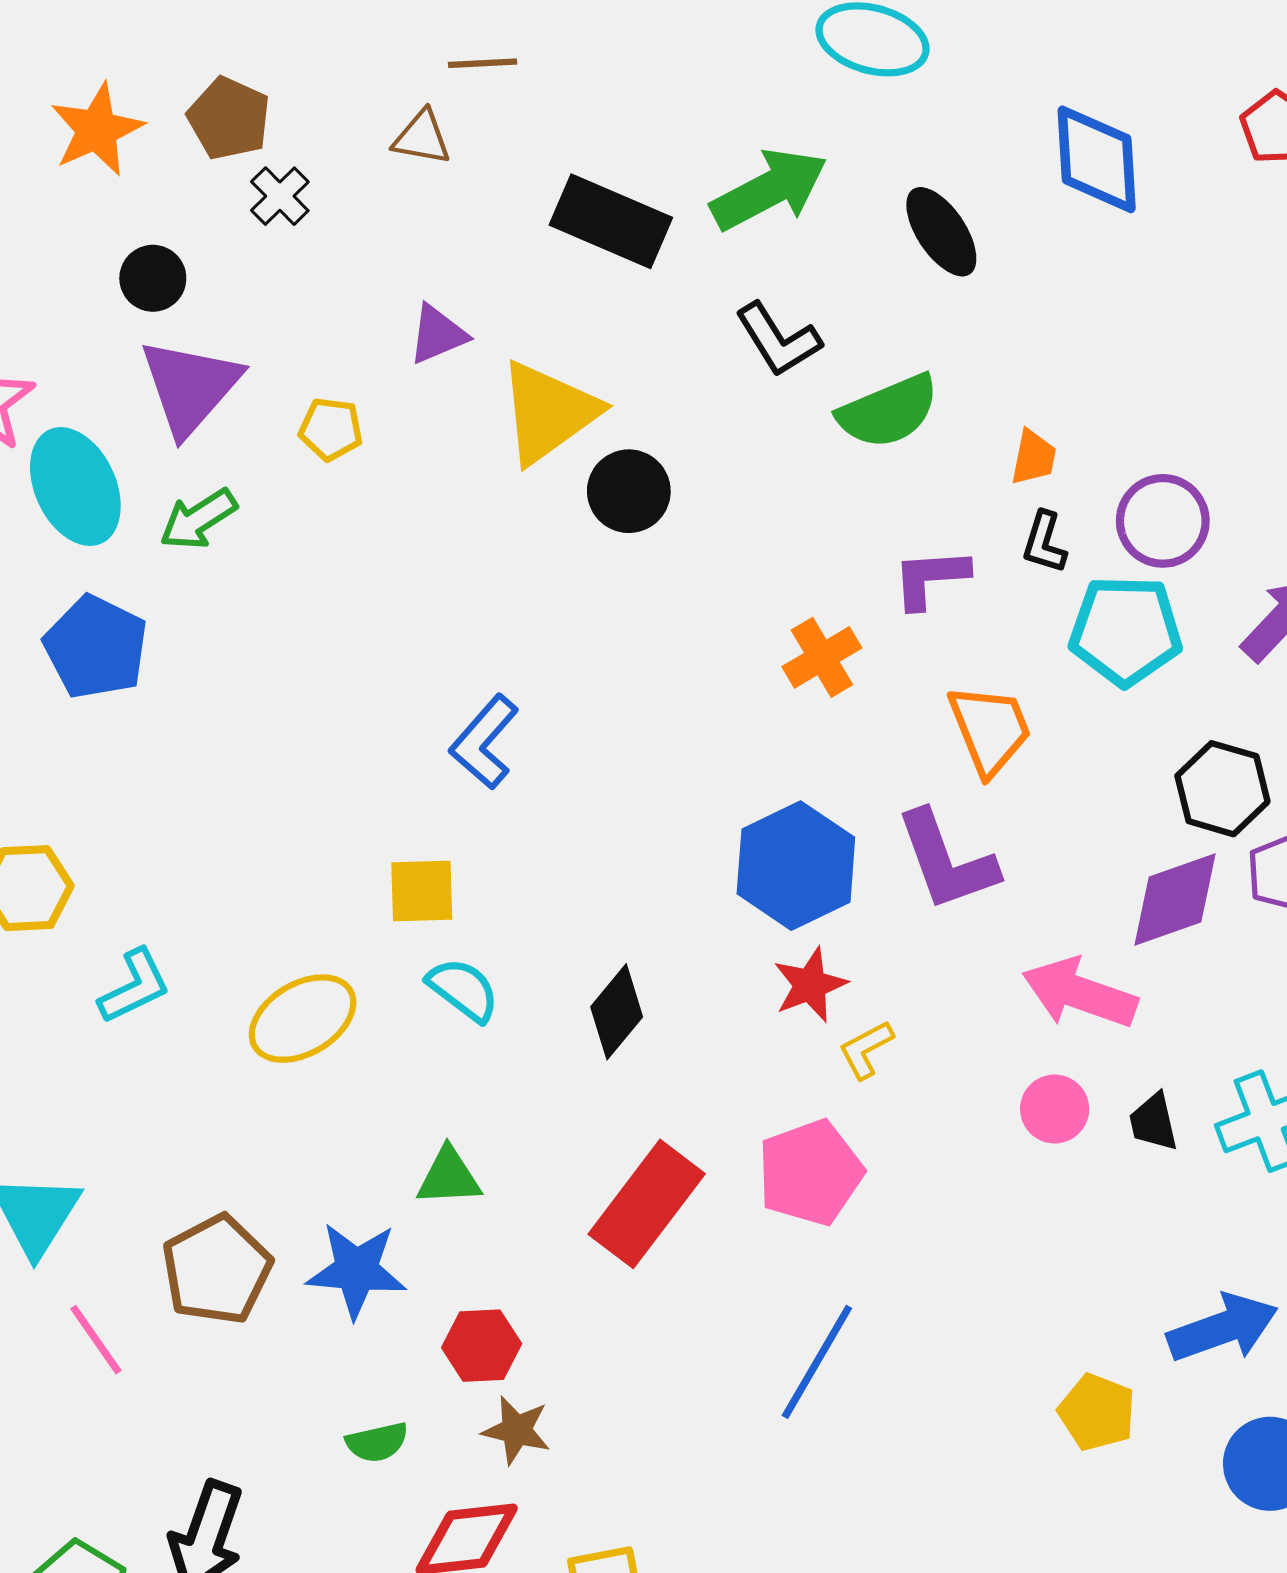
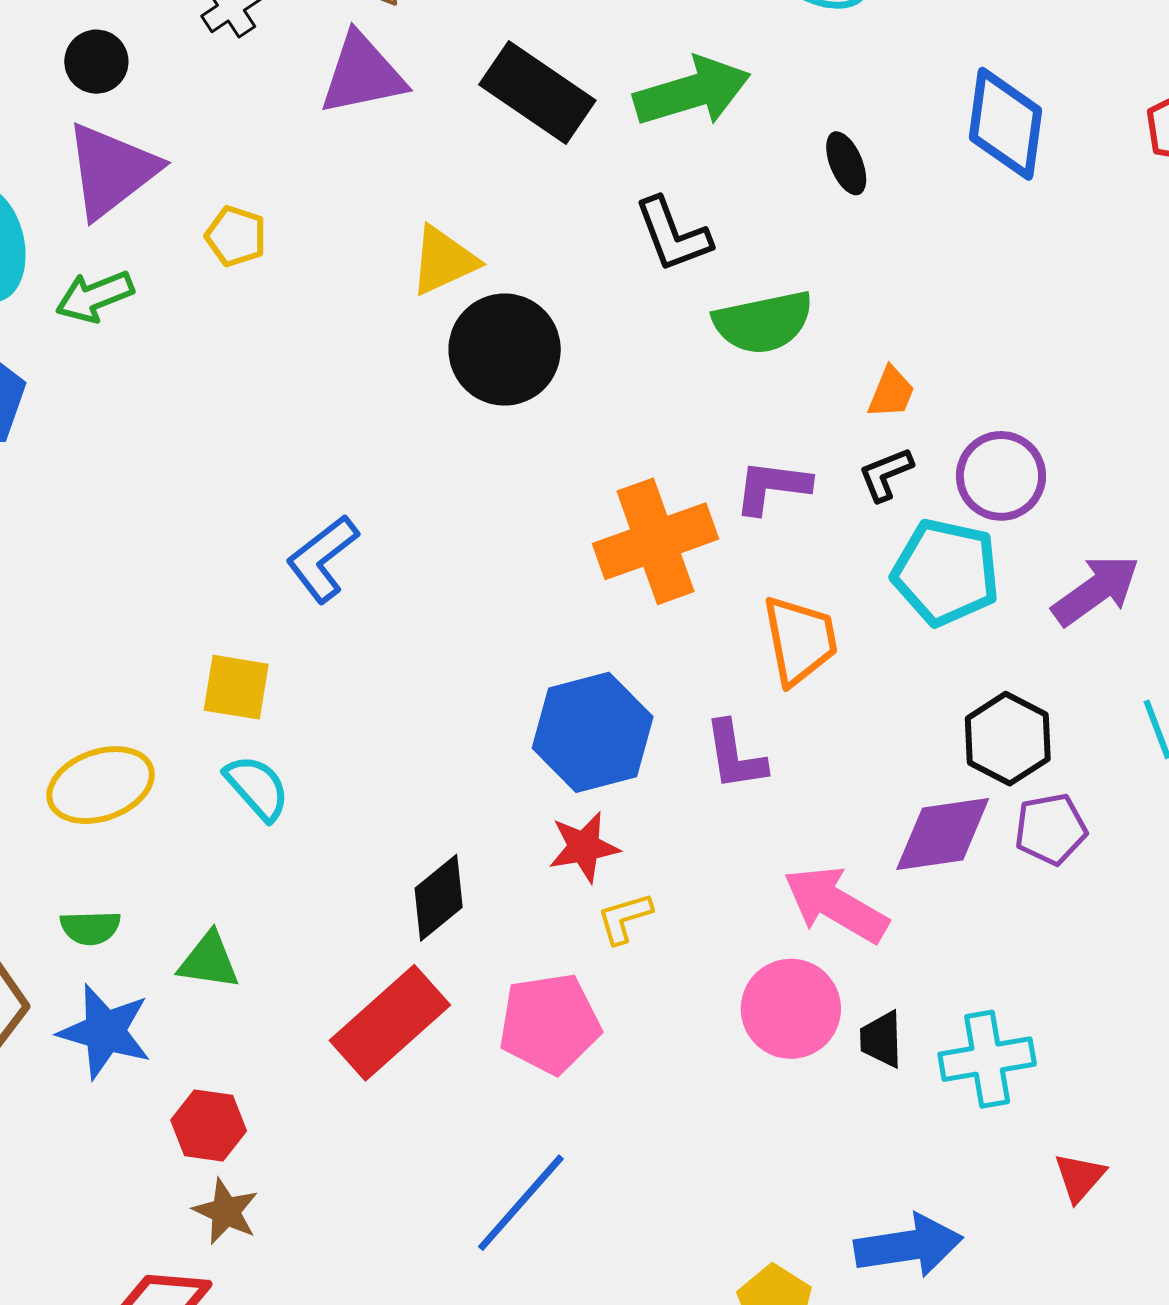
black ellipse: (941, 232) -> (846, 163), size x0.7
purple triangle: (438, 334) -> (362, 74), moved, size x1.5
yellow triangle: (548, 412) -> (444, 261), size x0.7
black circle: (629, 491) -> (505, 350), size x1.4
black L-shape: (1044, 542) -> (886, 474), turned 40
orange cross: (822, 657) -> (655, 541), size x1.6
purple L-shape: (947, 861) -> (735, 756), size x0.7
black diamond: (617, 1012) -> (439, 898), moved
pink circle: (1055, 1109) -> (791, 1009), size x1.5
green semicircle: (377, 1442) -> (90, 928), moved

